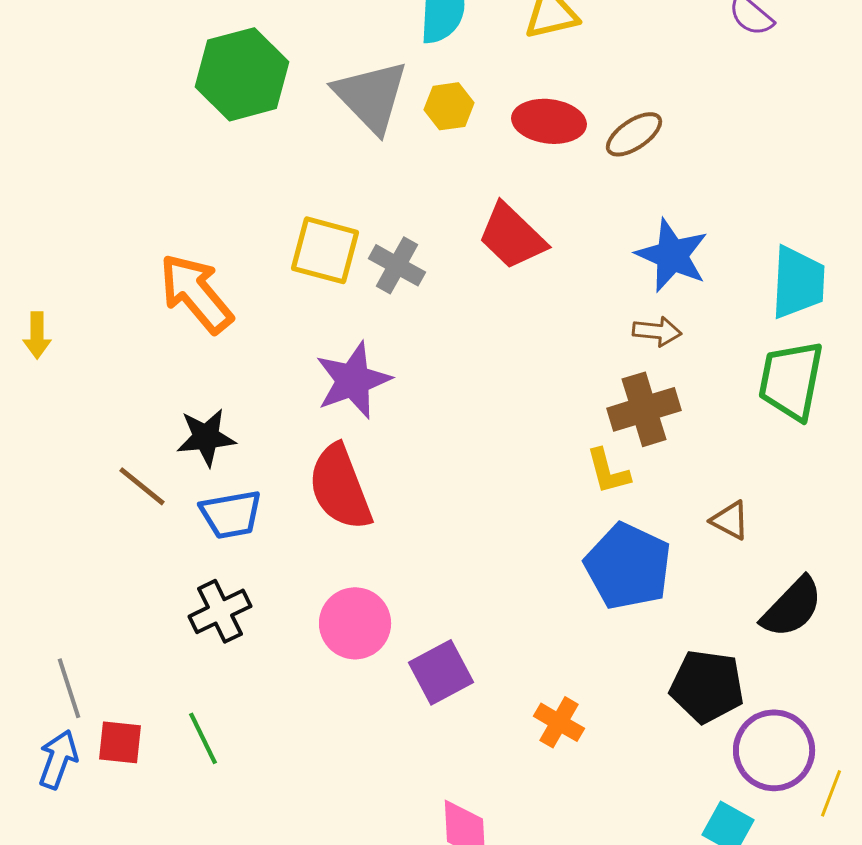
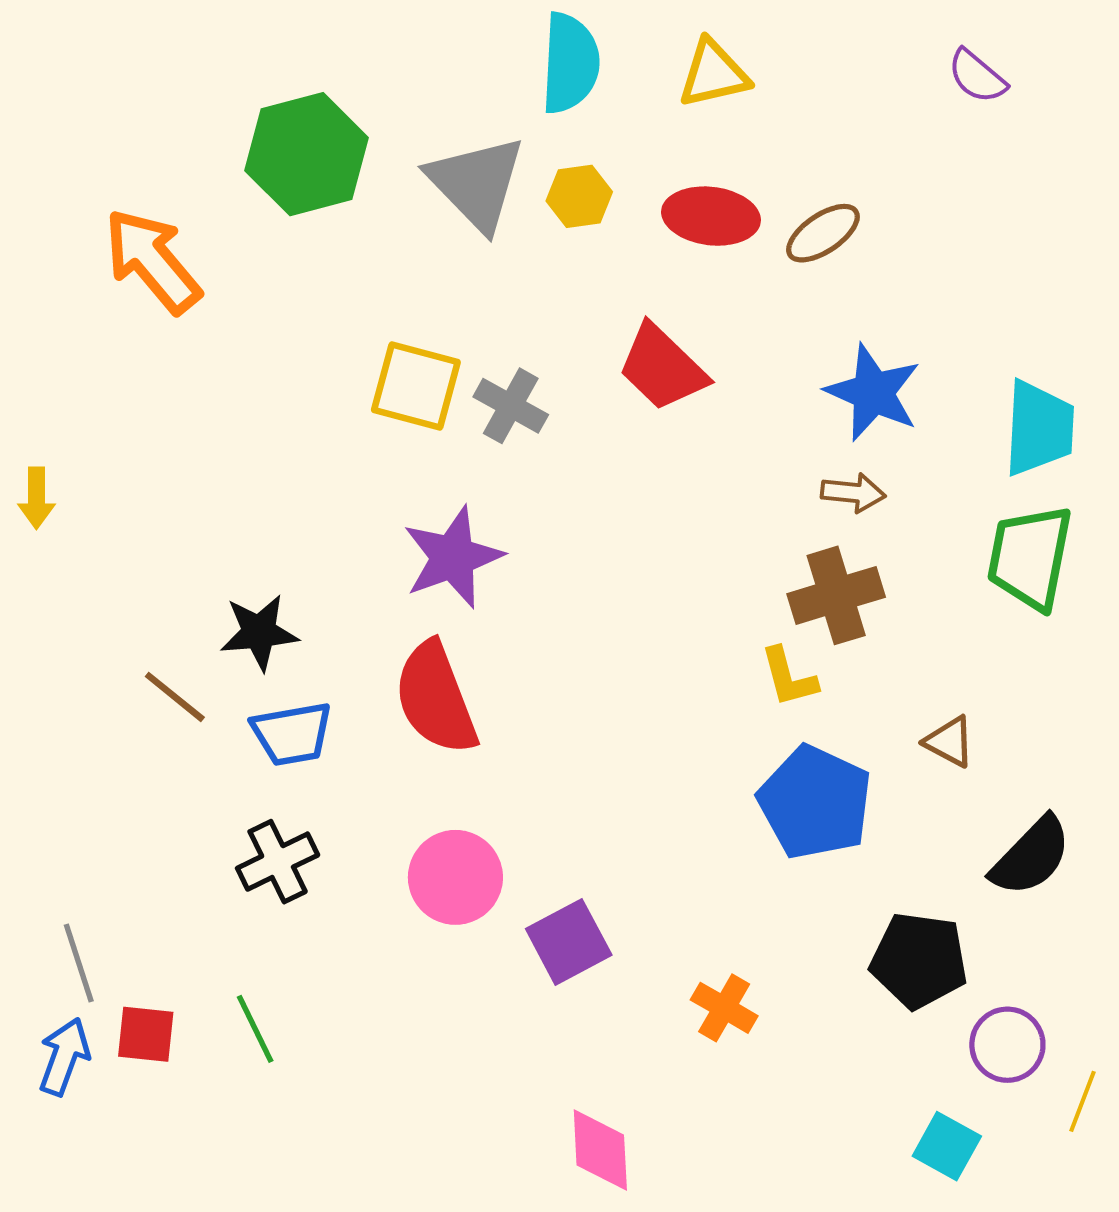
orange arrow: (196, 293) -> (152, 261), moved
purple circle: (774, 750) -> (1007, 1045), size x0.7

